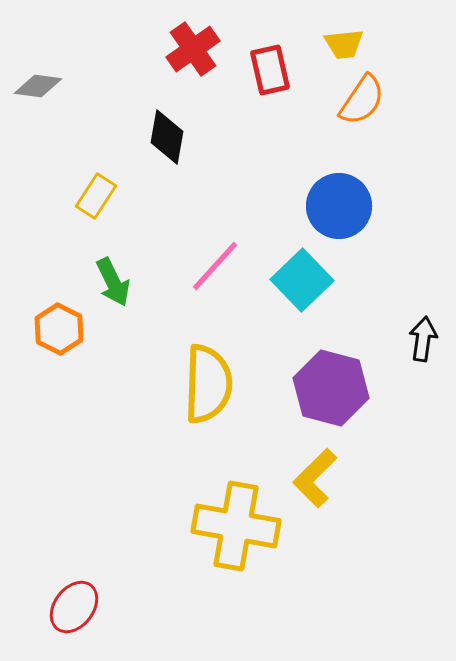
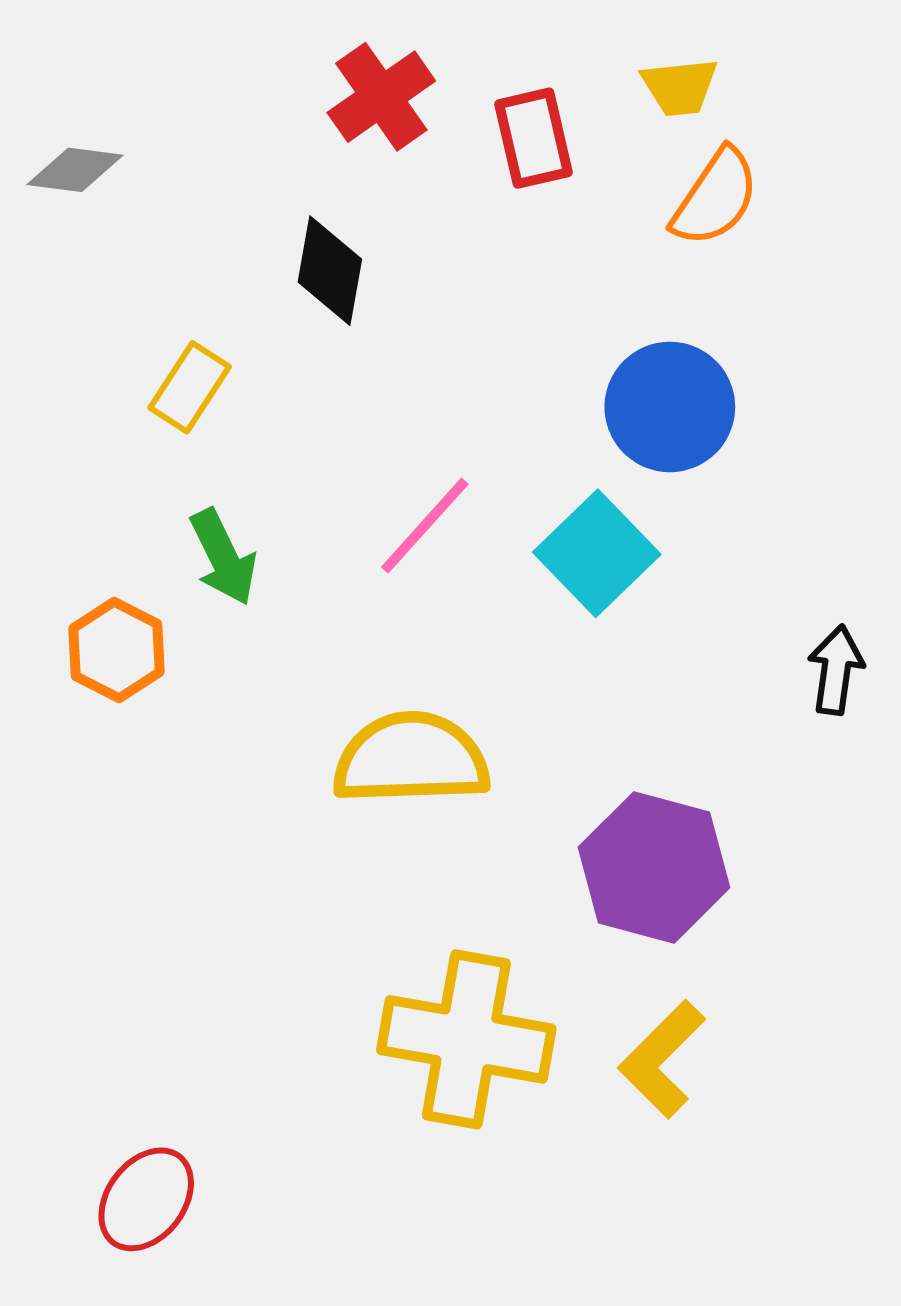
yellow semicircle: (208, 384) -> (411, 759), turned -94
purple hexagon: (331, 388) -> (654, 867), moved
yellow L-shape: (315, 478) -> (662, 1059), moved

